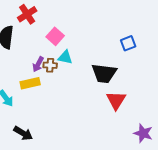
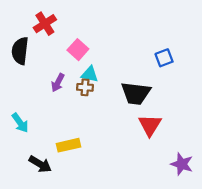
brown cross: (50, 65) -> (85, 87), moved
yellow rectangle: (30, 83) -> (68, 145), moved

